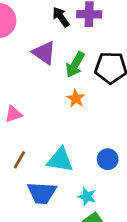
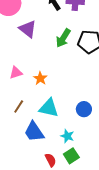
purple triangle: (44, 53) -> (28, 29), moved
orange star: (76, 98) -> (40, 78), moved
blue trapezoid: (42, 193) -> (34, 132), turned 50

